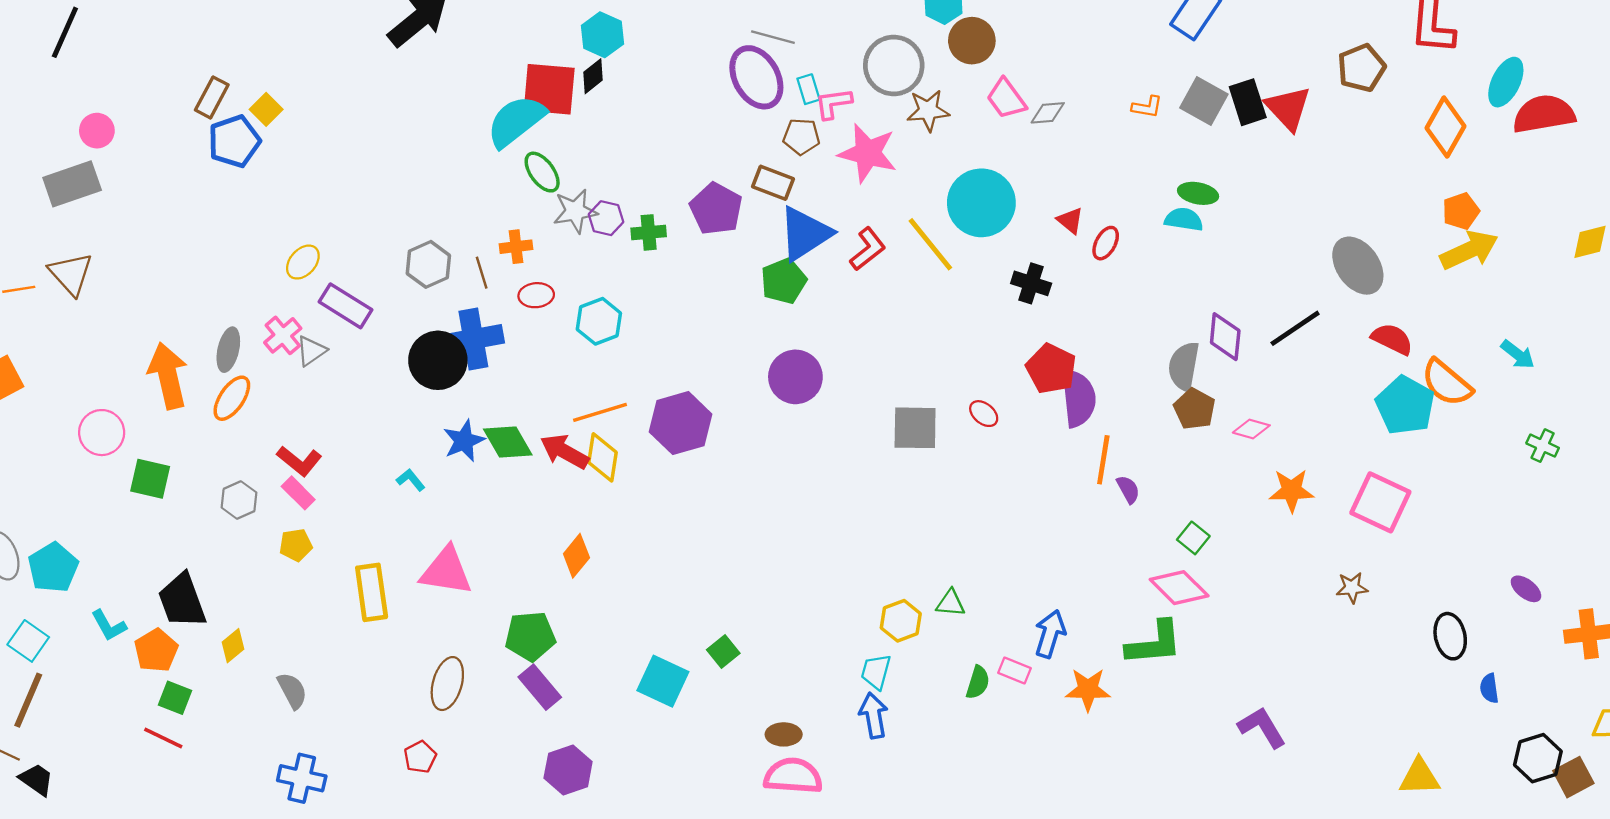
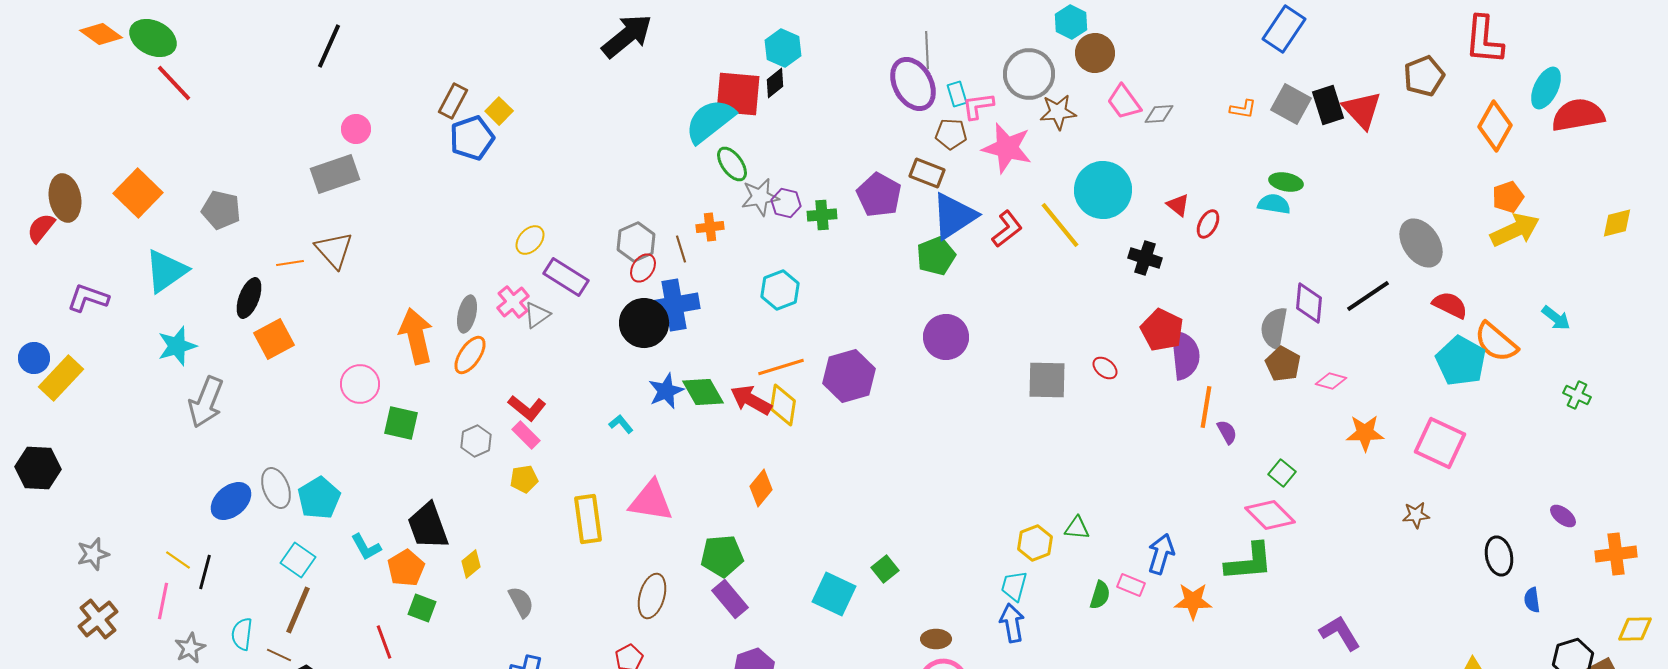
gray line: (773, 37) -> (927, 50), turned 72
red ellipse: (536, 295) -> (643, 268), moved, turned -52
red line: (163, 738) -> (384, 642), moved, turned 44

